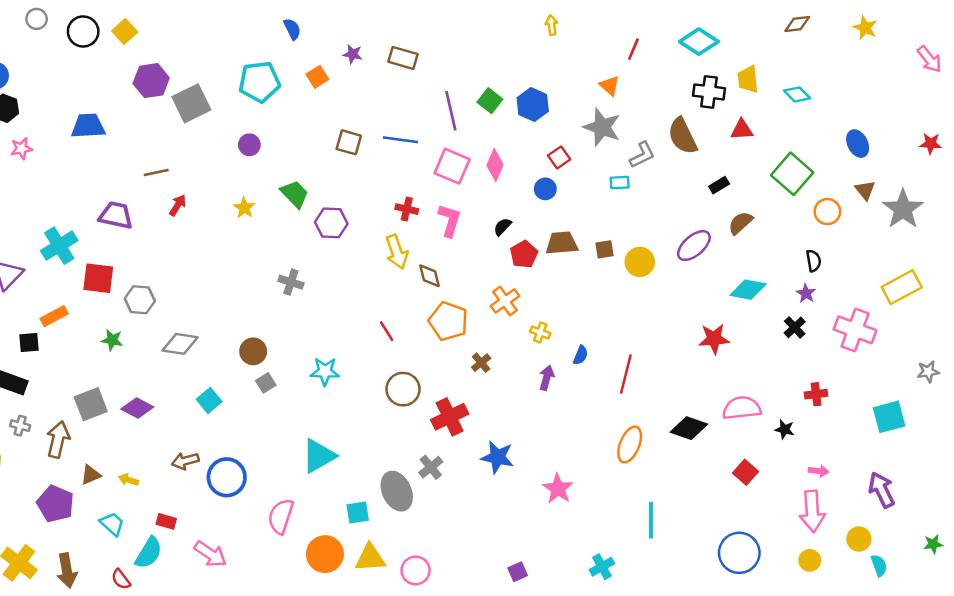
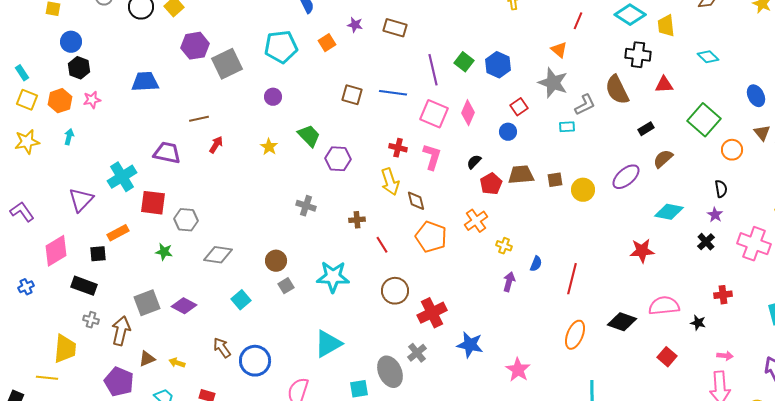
yellow trapezoid: (748, 79) -> (666, 26), moved
brown cross: (481, 363) -> (357, 220), moved, turned 35
cyan star: (325, 371) -> (333, 277), size x1.4
brown arrow: (185, 461) -> (222, 348), turned 70

